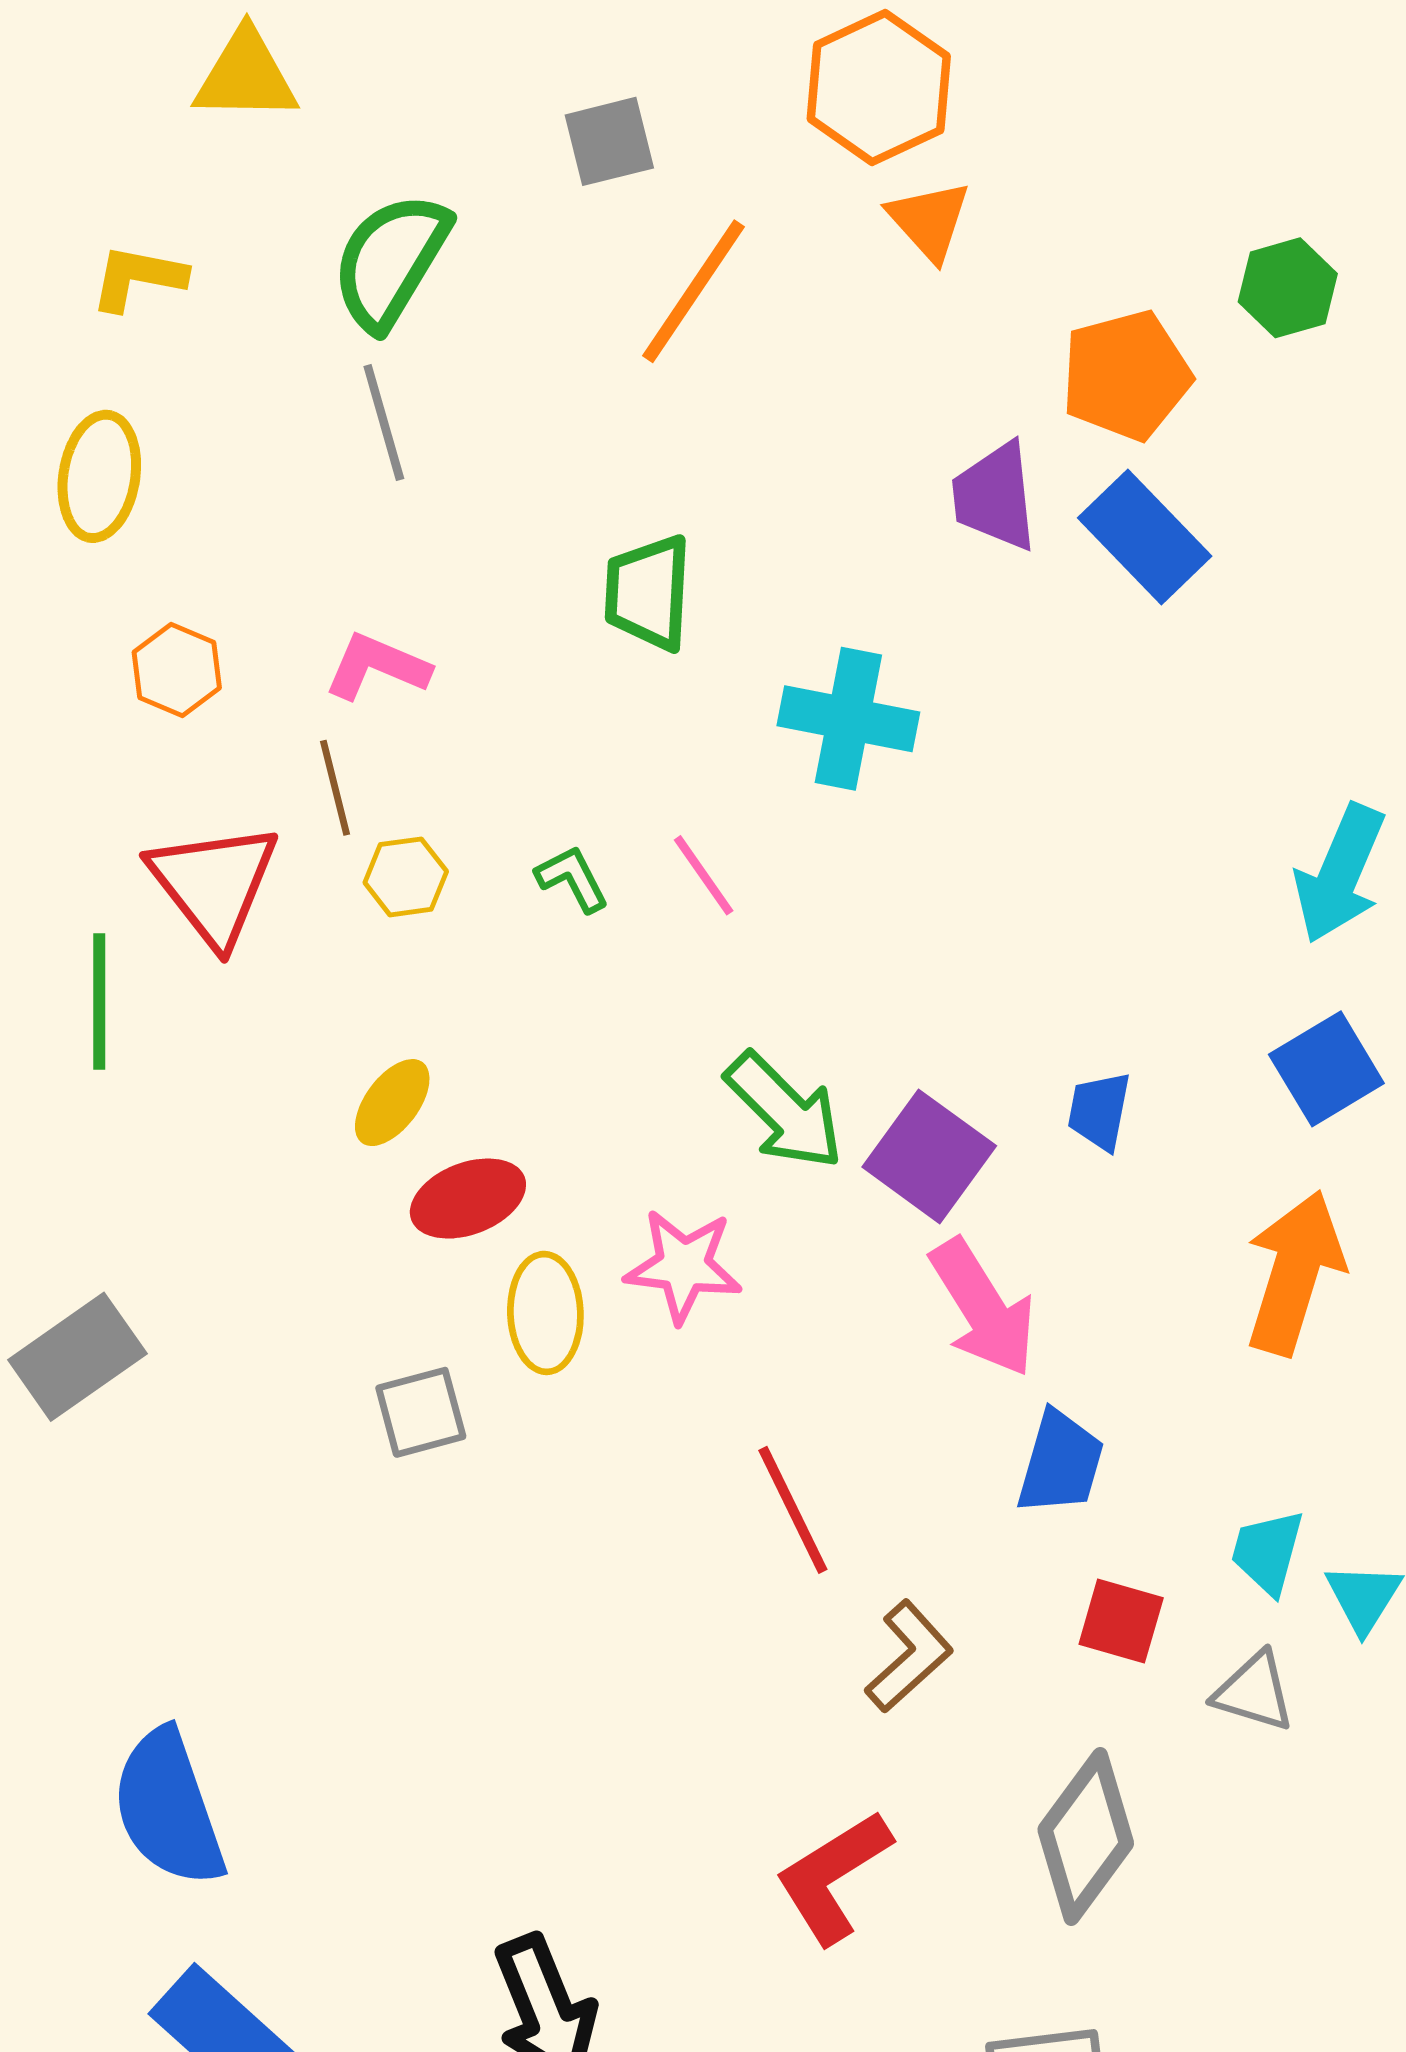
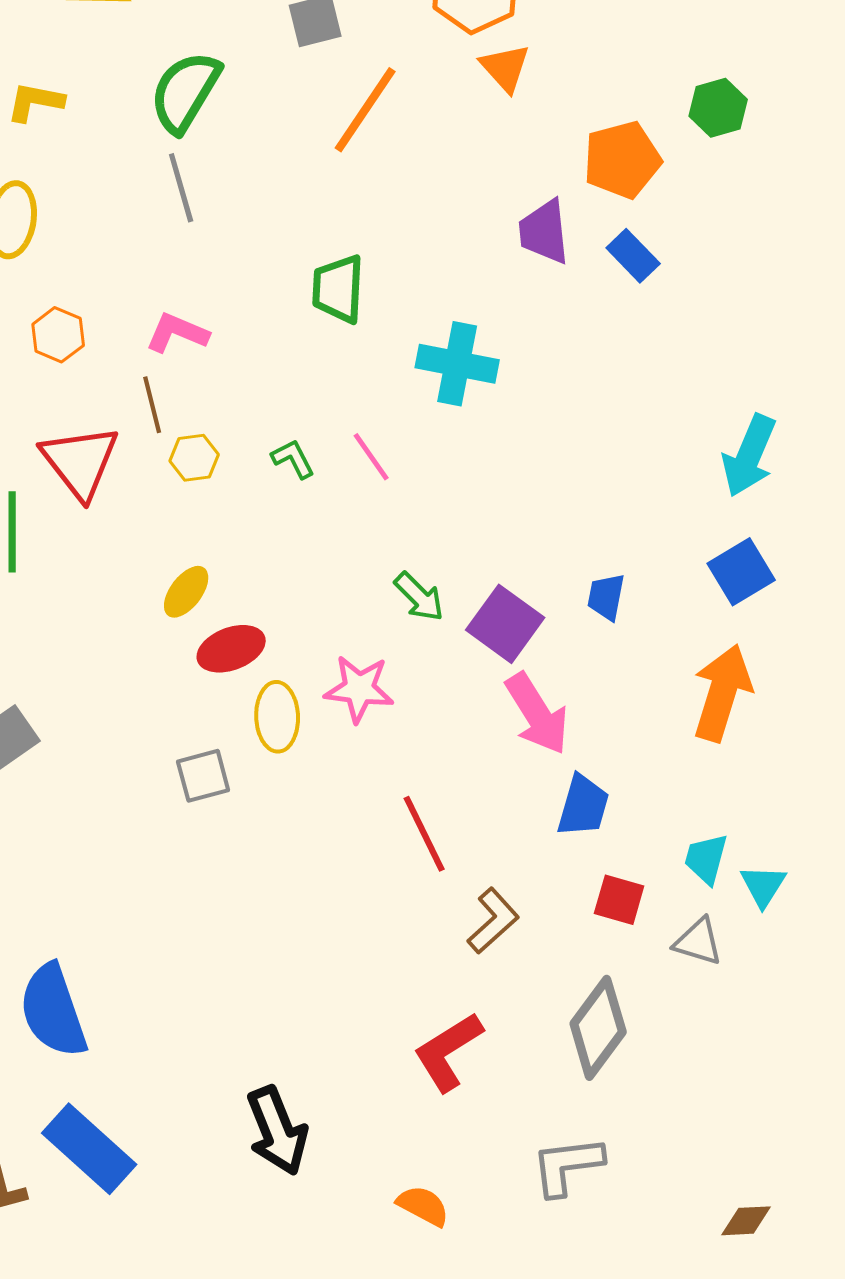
blue rectangle: (1145, 537) -> (633, 256), size x0.7
green arrow: (784, 1111) -> (419, 597), size x0.7

